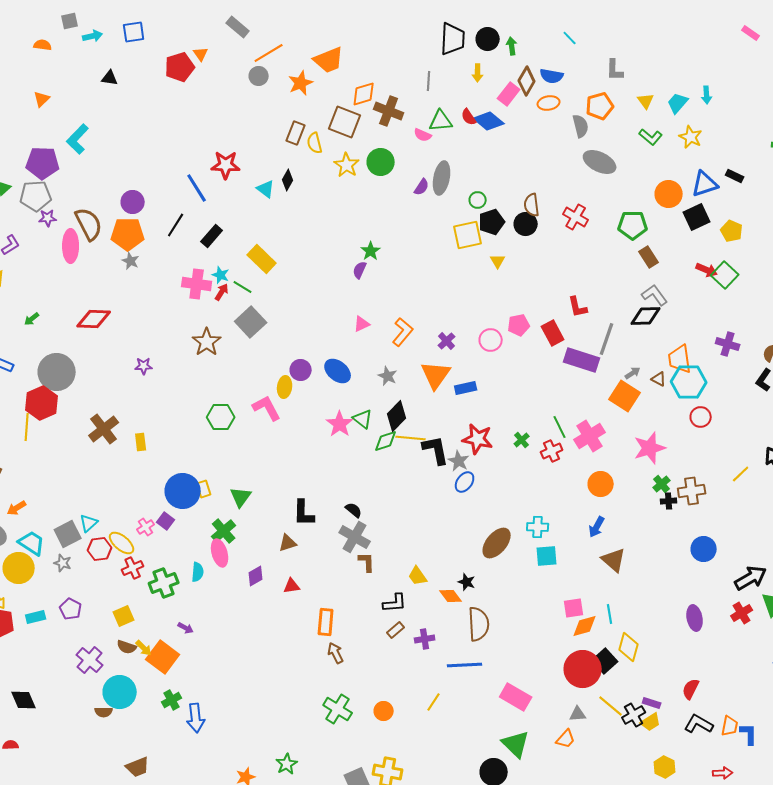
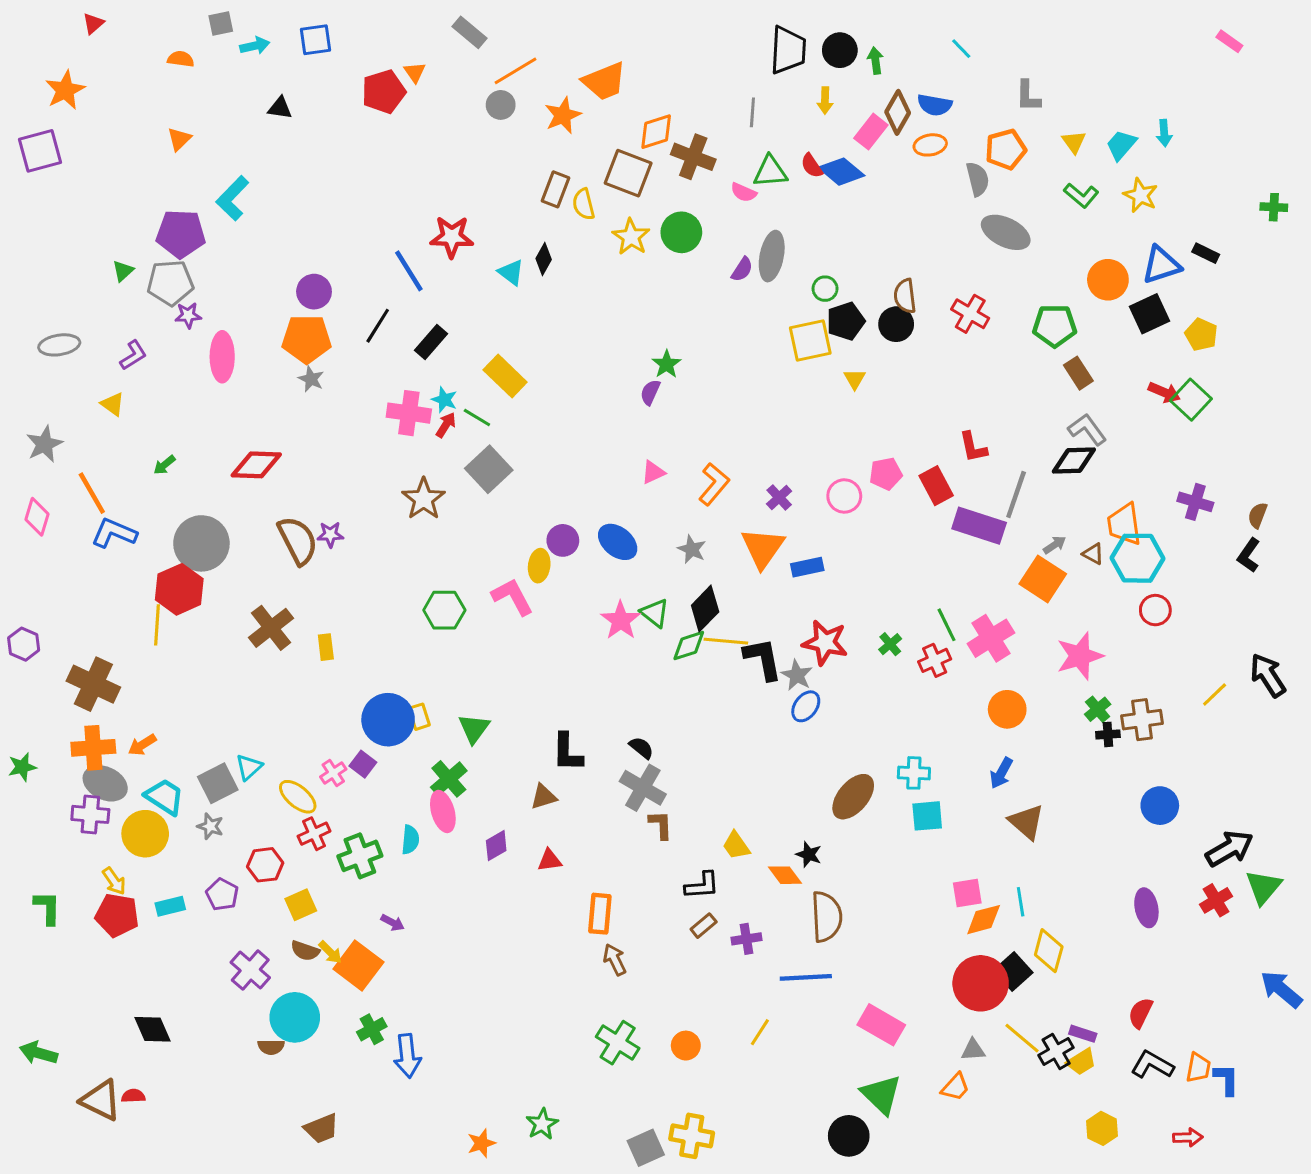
brown semicircle: (89, 224) -> (298, 540), moved
red hexagon: (100, 549) -> (265, 865), moved

